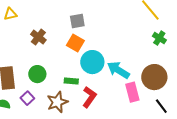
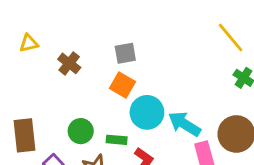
brown cross: (38, 37) -> (69, 63), moved
green circle: (37, 74) -> (81, 131), moved

